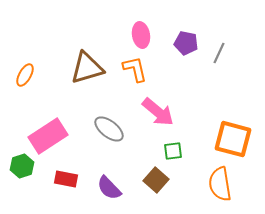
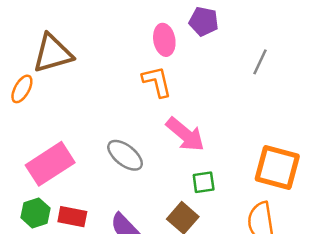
purple pentagon: (186, 43) -> (204, 21), moved
brown triangle: (87, 68) -> (53, 53), moved
green hexagon: (22, 166) -> (35, 213), moved

